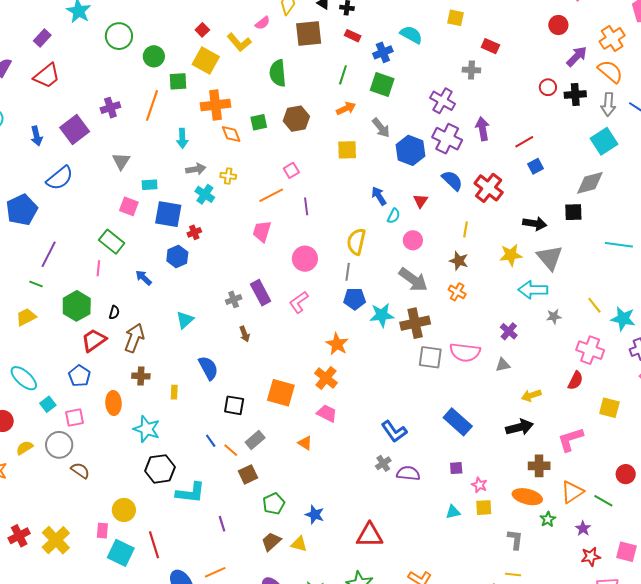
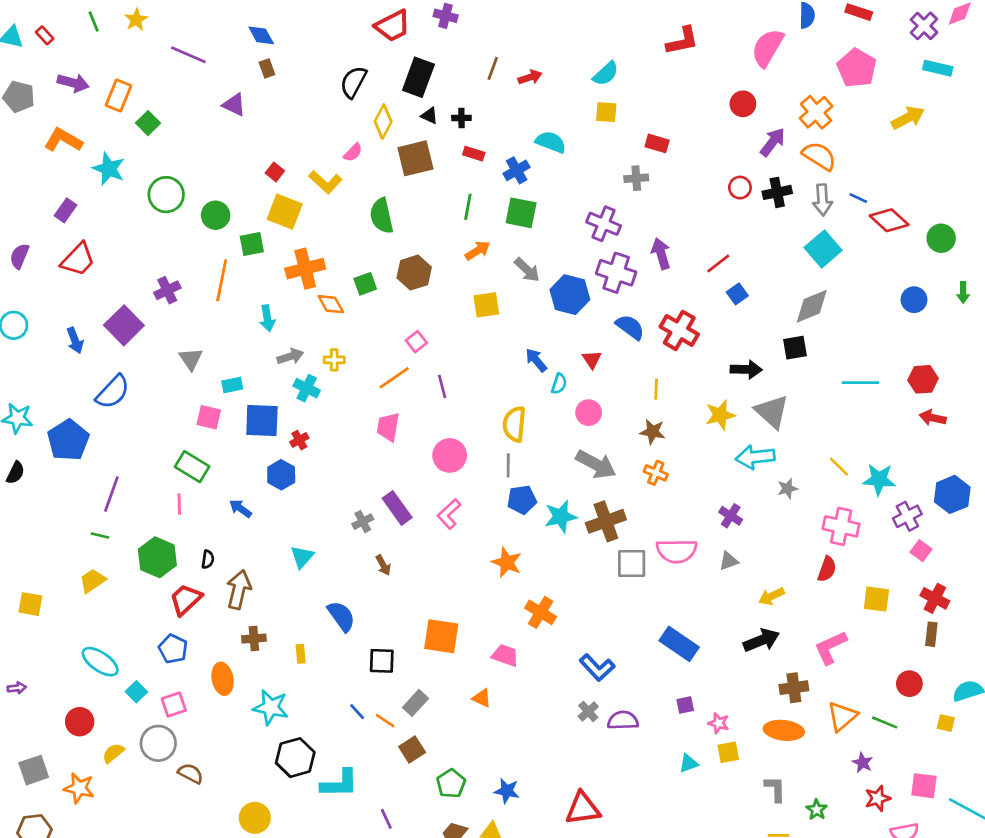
orange cross: (326, 378) -> (541, 612), moved
green star: (548, 519) -> (817, 810), moved

